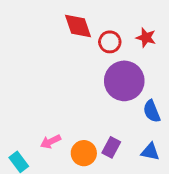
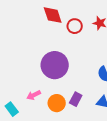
purple circle: (124, 81) -> (55, 65), moved

